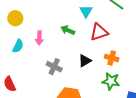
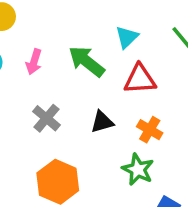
green arrow: (68, 30) -> (87, 61), size x1.5

